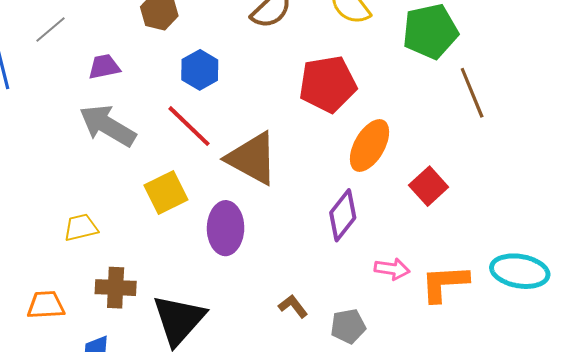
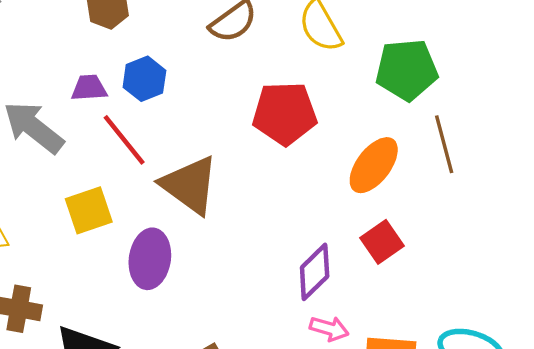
purple trapezoid: (104, 67) -> (89, 88), moved
orange ellipse: (370, 145) -> (374, 165), moved
purple diamond: (343, 215) -> (315, 272), moved

